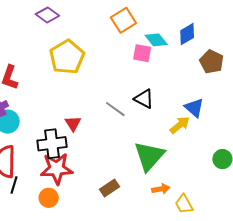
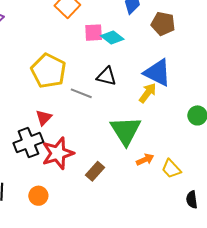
cyan diamond: (156, 40) -> (112, 38), moved
yellow pentagon: (67, 57) -> (49, 71), moved
blue triangle: (194, 108) -> (157, 73), size x1.4
red triangle: (73, 123) -> (44, 118), turned 30
red star: (57, 169) -> (58, 153), moved

